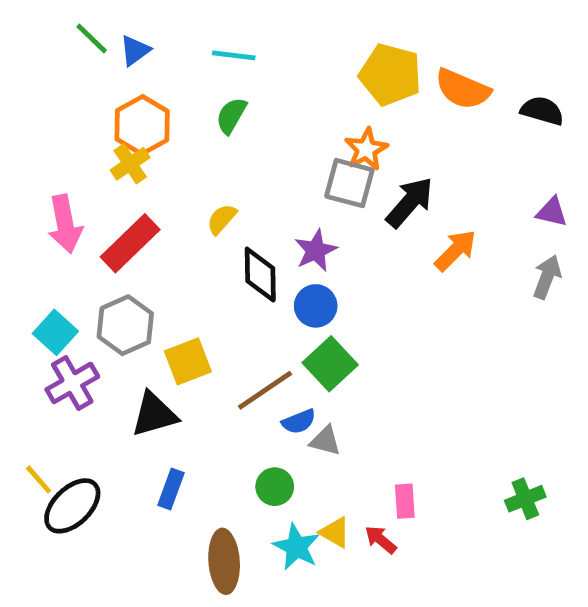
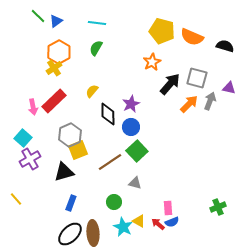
gray square: (349, 183) -> (197, 78), moved
pink arrow: (65, 224) -> (33, 107), moved, size x0.7
gray arrow: (547, 277) -> (210, 101), moved
gray hexagon: (125, 325) -> (70, 135), moved
blue semicircle: (299, 422) -> (172, 222), moved
black ellipse: (72, 506) -> (70, 234), moved

